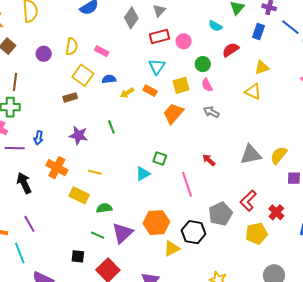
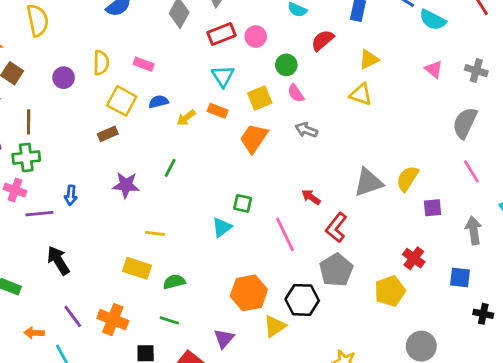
green line: (111, 127) -> (170, 168), turned 56
orange cross: (57, 168) -> (113, 320), moved
red L-shape: (248, 201) -> (336, 228), moved
purple triangle: (123, 233) -> (224, 339), moved, size x0.7

